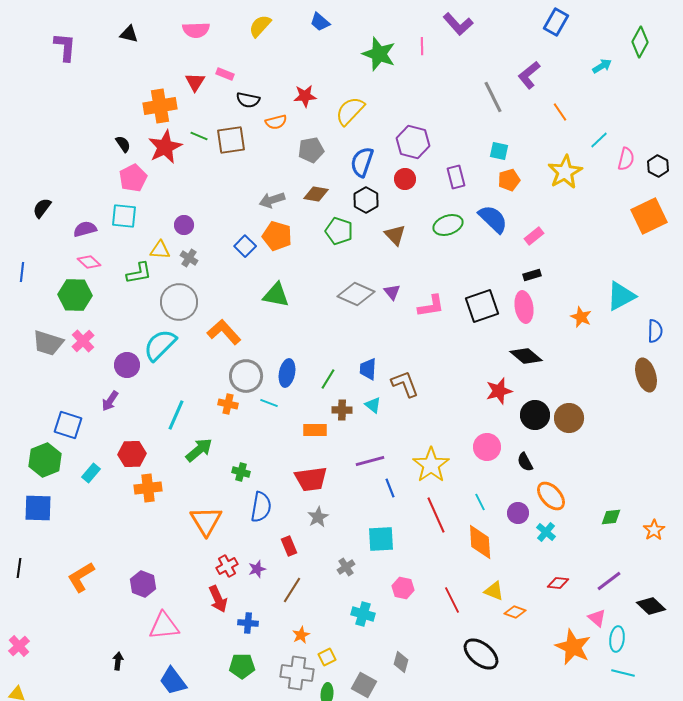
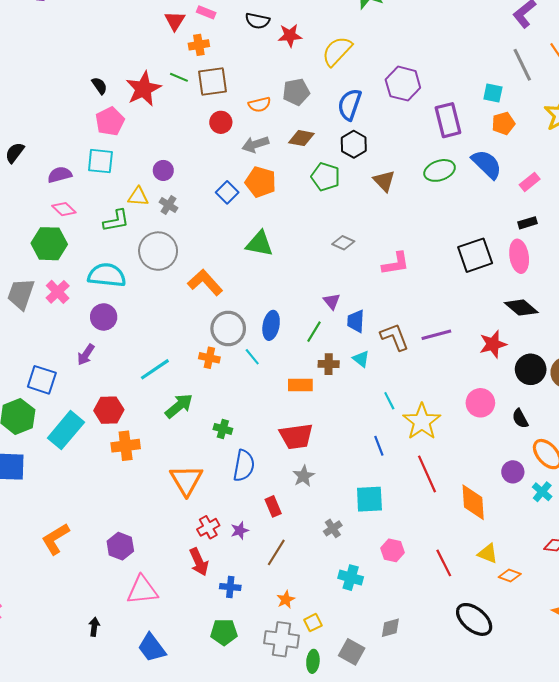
gray line: (493, 97) -> (522, 65), moved
black semicircle: (248, 100) -> (257, 21), moved
orange cross: (160, 106) -> (199, 45), moved, size x0.6
orange semicircle: (276, 122) -> (260, 105), moved
purple rectangle: (456, 177) -> (448, 120), size x1.4
red circle: (405, 179) -> (221, 122), moved
purple triangle: (392, 292) -> (332, 301), moved
gray diamond: (356, 294) -> (343, 243), size x0.6
pink L-shape: (431, 306) -> (396, 264), moved
gray trapezoid: (48, 343) -> (21, 294), turned 92
cyan semicircle: (160, 345) -> (107, 275), moved, turned 51
cyan line: (269, 403) -> (252, 357), turned 30
cyan line: (176, 415) -> (155, 369), turned 32
purple line: (370, 461) -> (436, 335), moved
cyan rectangle: (91, 473) -> (66, 430), size x1.8
cyan line: (480, 502) -> (389, 401), moved
gray diamond: (401, 662) -> (390, 628), turned 60

